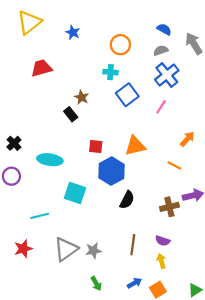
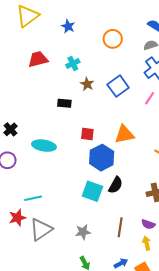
cyan cross: (110, 72) -> (73, 64), moved, turned -32
brown star: (81, 97) -> (87, 84), moved
black rectangle: (71, 114) -> (64, 103), turned -48
cyan square: (75, 193) -> (92, 191), moved
red star: (23, 249) -> (17, 218), moved
gray triangle: (66, 249) -> (41, 229), moved

